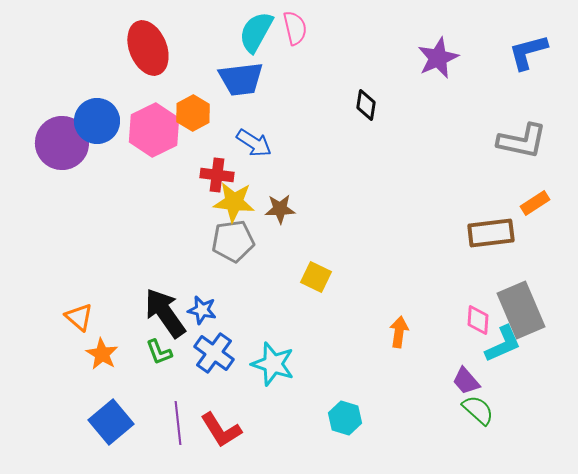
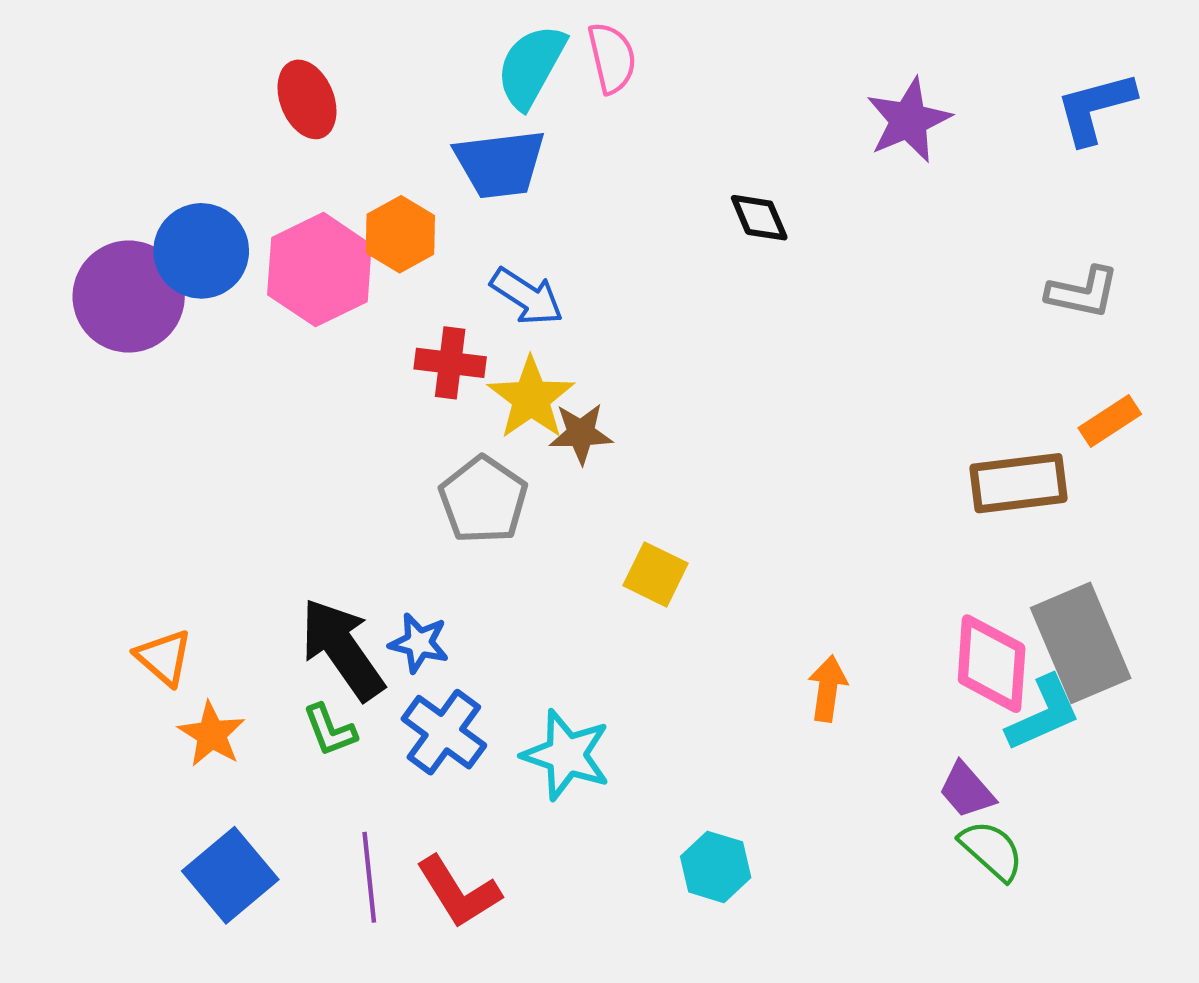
red ellipse: (148, 48) -> (307, 99), size x0.7
black diamond: (366, 105) -> (759, 218), turned -32
gray L-shape: (522, 141) -> (1083, 292), size x0.7
yellow star: (234, 202) -> (531, 398), moved, turned 30
gray pentagon: (233, 241) -> (483, 500), turned -30
pink diamond: (478, 320) -> (992, 664), size x1.6

